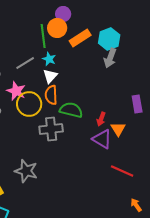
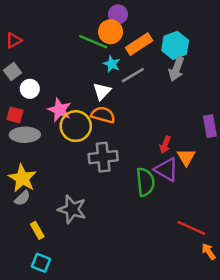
green line: (43, 36) -> (93, 42), turned -60
cyan star: (49, 59) -> (112, 64), moved
gray line: (25, 63) -> (133, 75), moved
orange semicircle: (51, 95) -> (103, 115), turned 108
green semicircle: (71, 110) -> (145, 182), moved, turned 70
red line: (122, 171) -> (191, 228), moved

